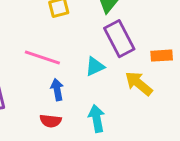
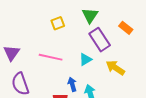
orange rectangle: (162, 56) -> (126, 28), moved, turned 48
blue arrow: (57, 90) -> (72, 84), moved

